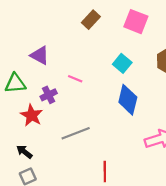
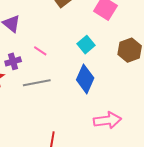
gray line: (76, 133) -> (37, 83), moved

